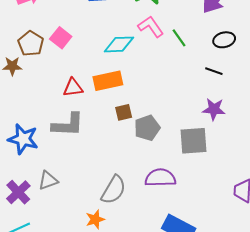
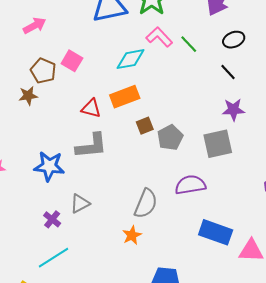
black line: (214, 71) -> (228, 72), turned 36
red triangle: (73, 88) -> (91, 108), turned 30
purple cross: (18, 192) -> (52, 219), size x0.7

